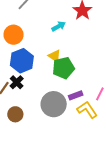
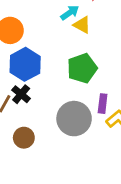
yellow triangle: (55, 56) -> (82, 25), moved
purple rectangle: (76, 95) -> (103, 104), turned -56

